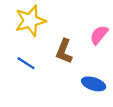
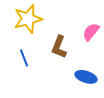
blue line: (26, 63) -> (24, 58), turned 36

